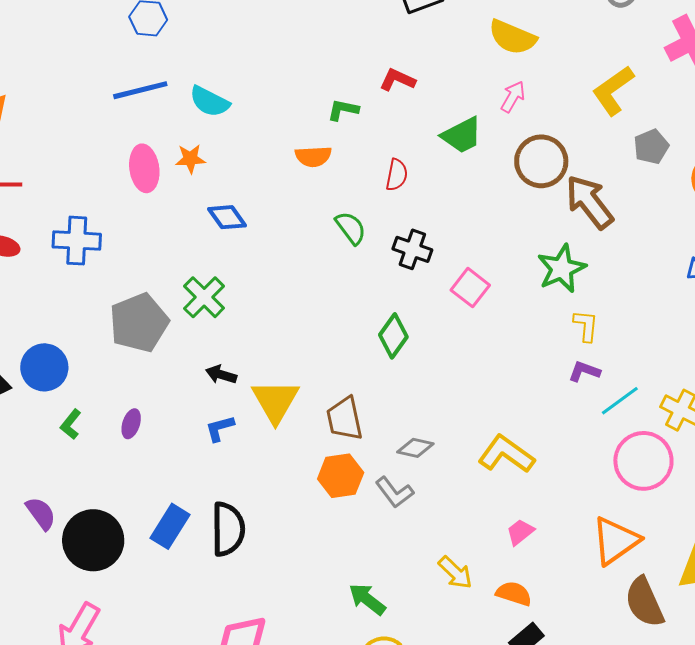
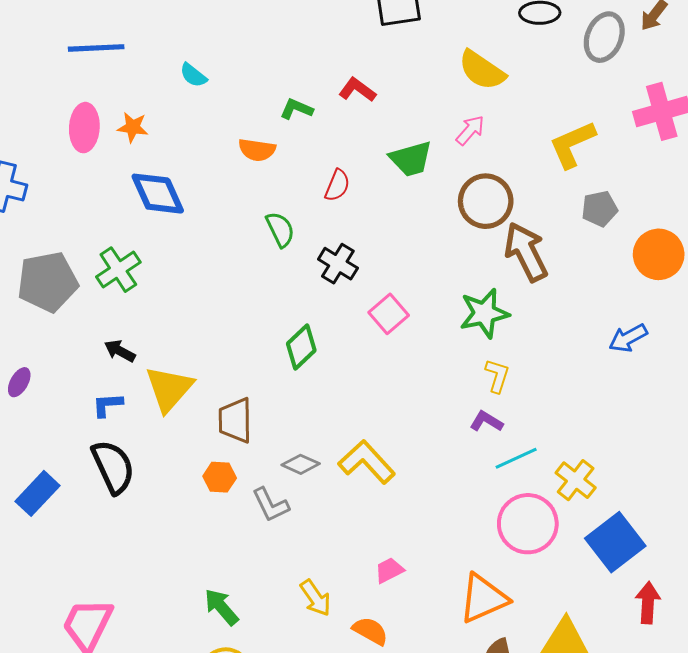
cyan semicircle: (210, 101) -> (193, 75), moved, size x0.7
blue diamond: (227, 217) -> (158, 194), size x1.4
yellow L-shape: (506, 454) -> (367, 462), moved
orange hexagon: (341, 476) -> (220, 477), size x0.7
black semicircle: (228, 529) -> (113, 467), moved, turned -36

